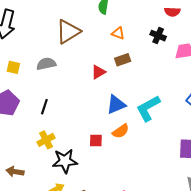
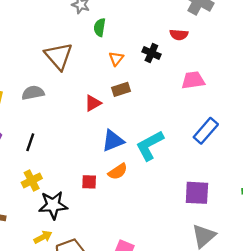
brown triangle: (68, 32) -> (59, 56), turned -40
orange triangle: (118, 33) -> (116, 59), turned 48
black cross: (158, 36) -> (151, 53), moved

